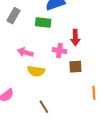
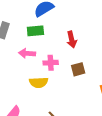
pink cross: (59, 51) -> (51, 63), moved
pink arrow: (25, 52) -> (27, 53), moved

